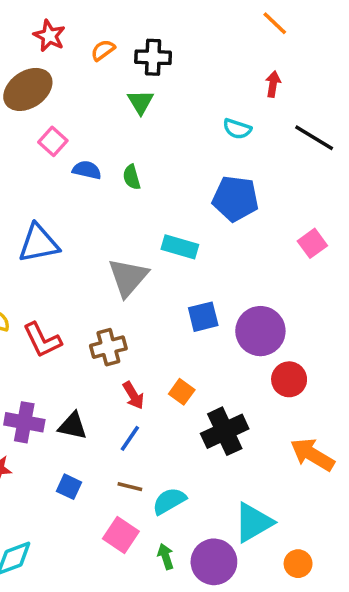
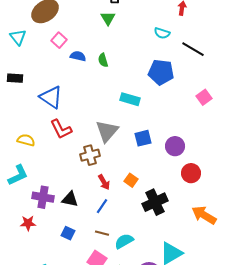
black line: (314, 138) -> (193, 49), moved
blue triangle: (39, 243) -> (51, 97), turned 45
gray triangle: (128, 277) -> (107, 131), moved
purple circle: (260, 331) -> (175, 146), size x0.7
red L-shape: (42, 340) -> (61, 129), moved

